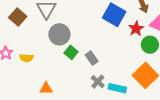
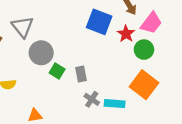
gray rectangle: (92, 58) -> (81, 74), turned 32

